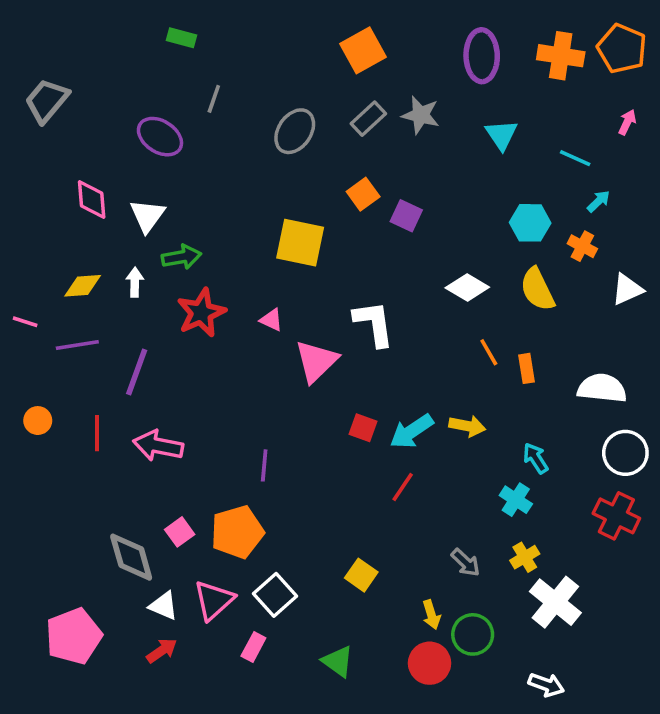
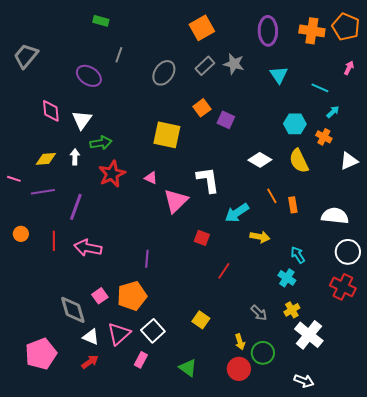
cyan arrow: (412, 431) -> (237, 213), moved

